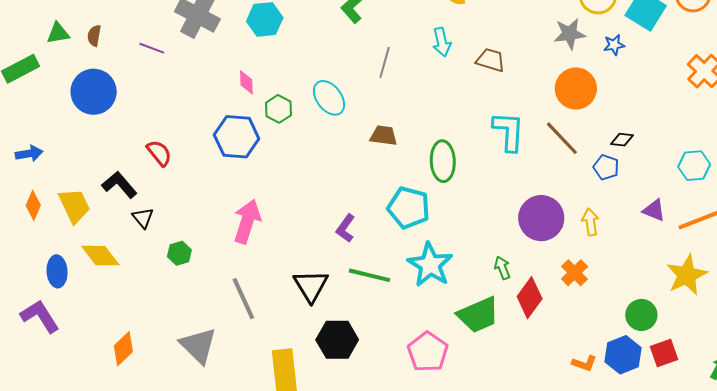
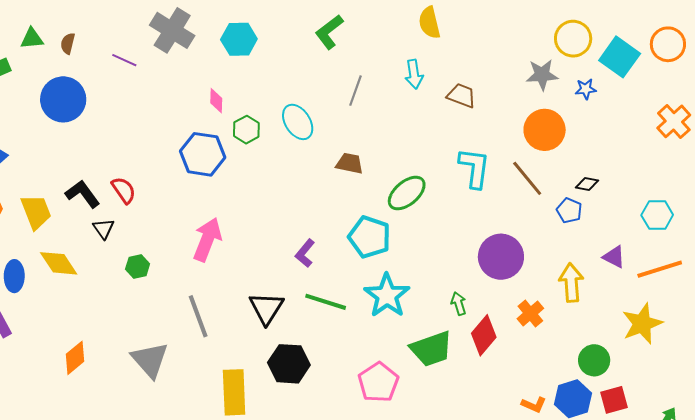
red semicircle: (159, 153) -> (124, 190), moved
green ellipse: (443, 161) -> (407, 193), turned 48
yellow arrow: (590, 222) -> (571, 283), moved, size x1.4

